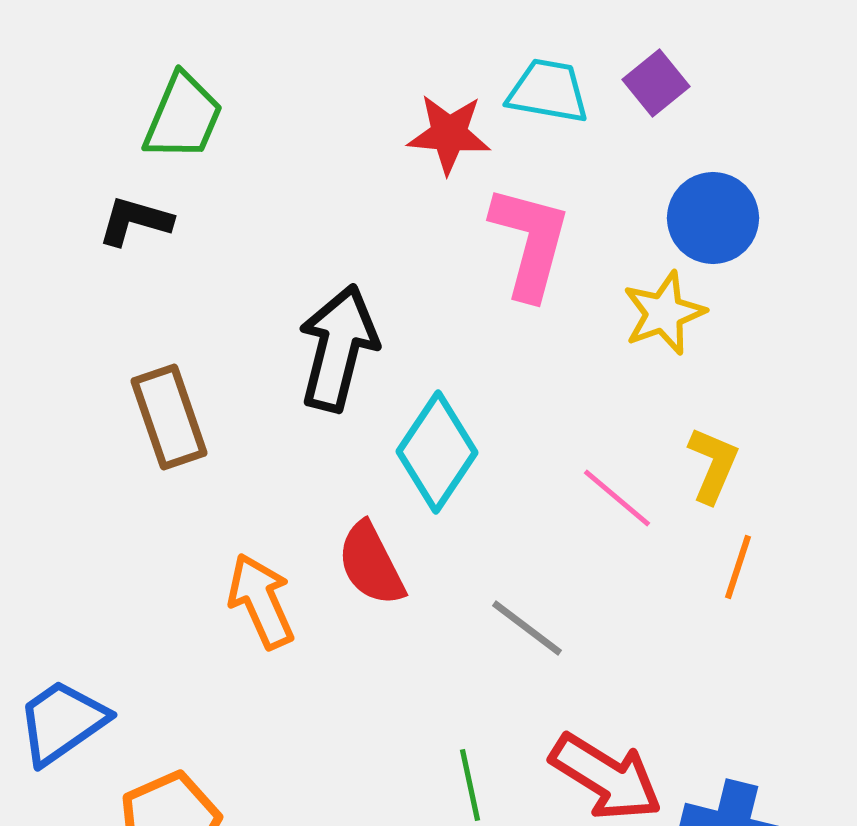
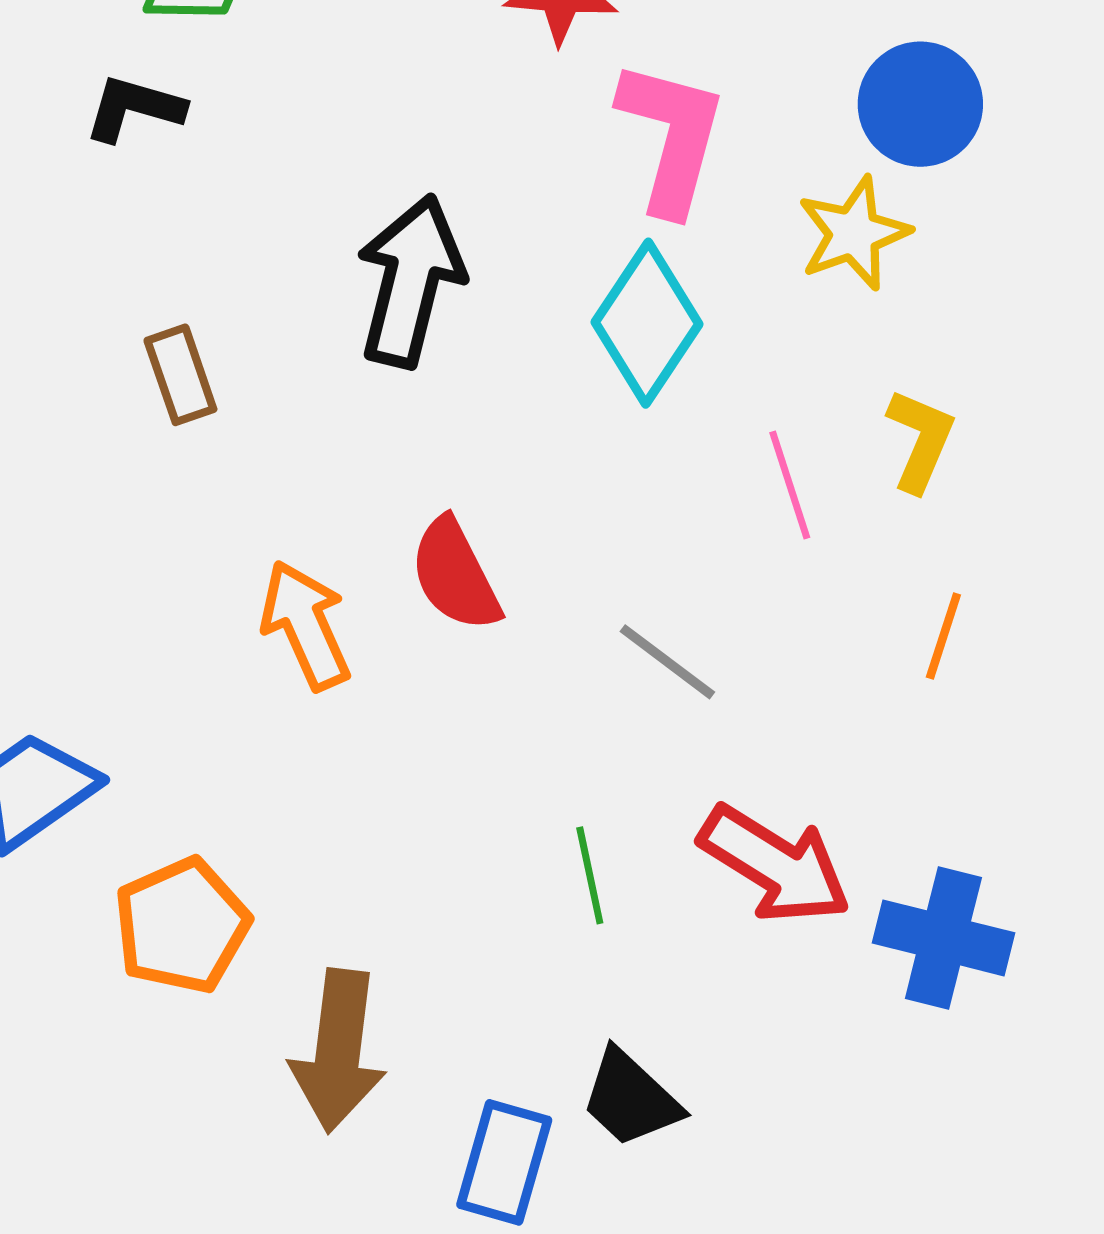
brown rectangle: (169, 417) -> (180, 375), size x0.7
cyan diamond: (437, 452) -> (647, 323), moved
pink line: (617, 498) -> (790, 485), turned 32
orange line: (738, 567) -> (943, 636), moved

